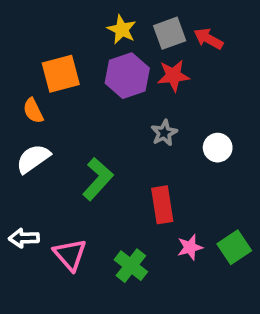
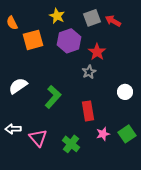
yellow star: (122, 30) -> (57, 16), moved
red star: (173, 76) -> (97, 52), moved, turned -30
orange semicircle: (33, 111) -> (12, 23), moved
white circle: (218, 148) -> (125, 92), moved

